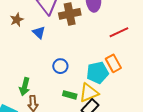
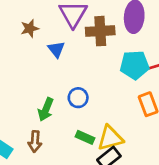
cyan pentagon: (98, 73) -> (135, 65), moved
green arrow: (25, 87) -> (46, 109), moved

